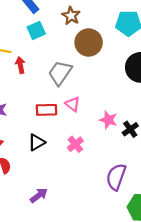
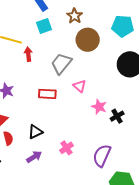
pink triangle: (73, 104) -> (80, 86), moved
black triangle: (37, 142) -> (35, 132), moved
pink cross: (75, 144) -> (67, 148), moved
purple arrow: (39, 195) -> (34, 157), moved

